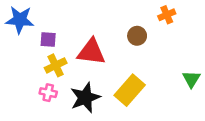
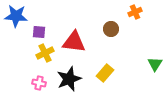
yellow rectangle: (130, 90) -> (105, 73), size x0.7
pink cross: (48, 93) -> (39, 83), moved

